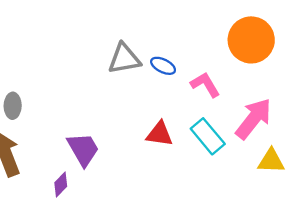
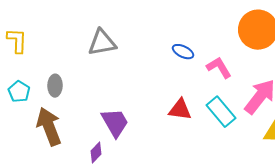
gray triangle: (124, 59) -> (102, 43), moved

